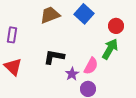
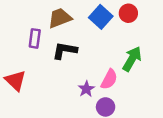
red circle: (116, 26) -> (128, 13), moved
purple rectangle: (12, 35) -> (35, 38), moved
black L-shape: (54, 57) -> (65, 50), moved

